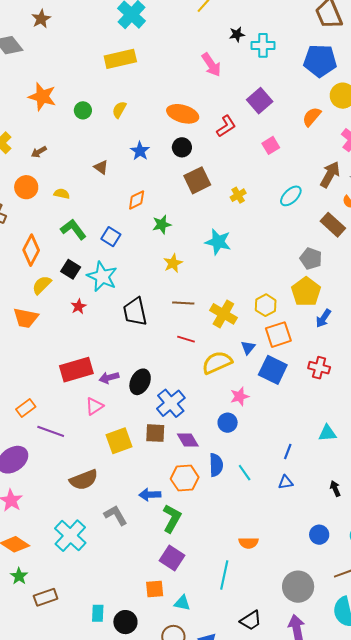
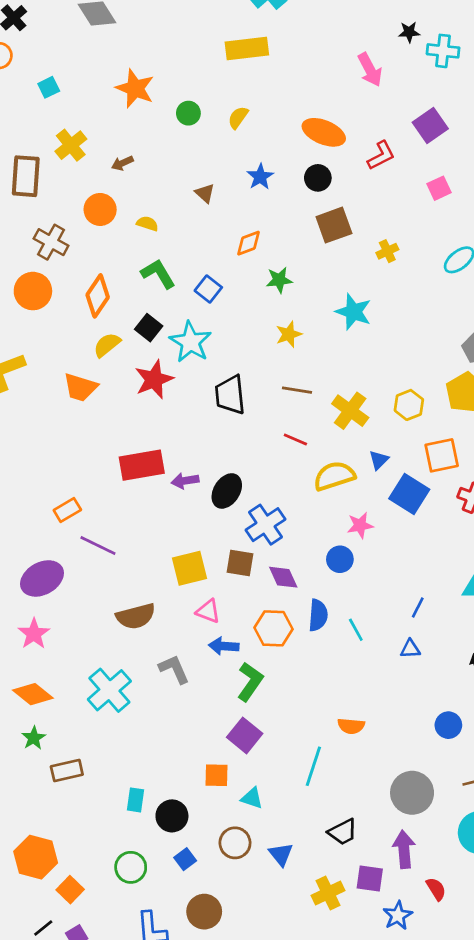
red star: (79, 306) -> (154, 379), size x1.8
orange square: (278, 335) -> (442, 455), moved
pink triangle: (94, 406) -> (208, 611), moved, turned 48

